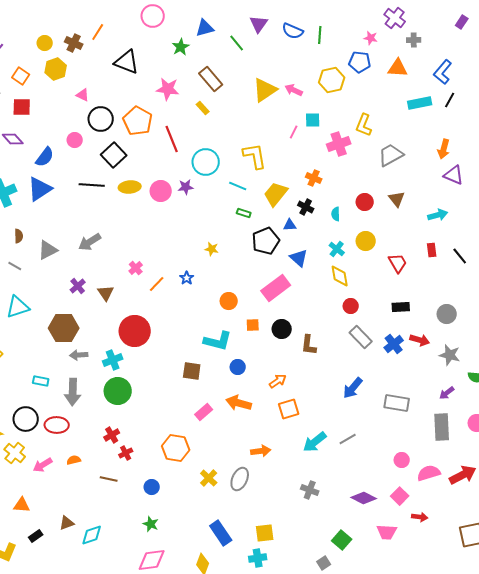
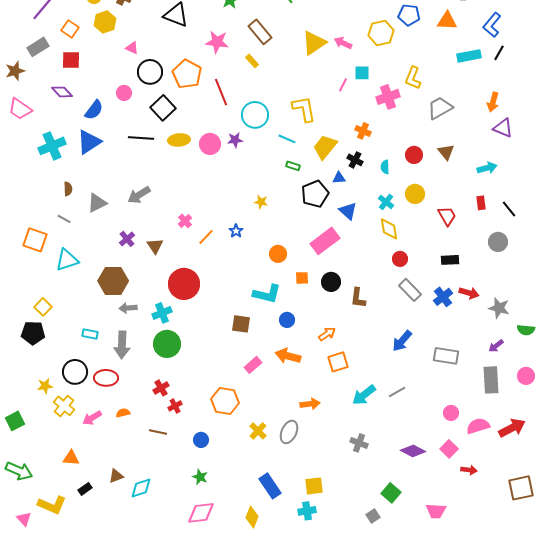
gray circle: (447, 314) -> (498, 242), moved
pink trapezoid: (387, 532) -> (436, 511), moved

